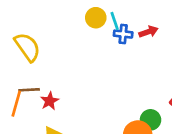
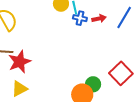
red star: (50, 101) -> (20, 62), size x1.6

